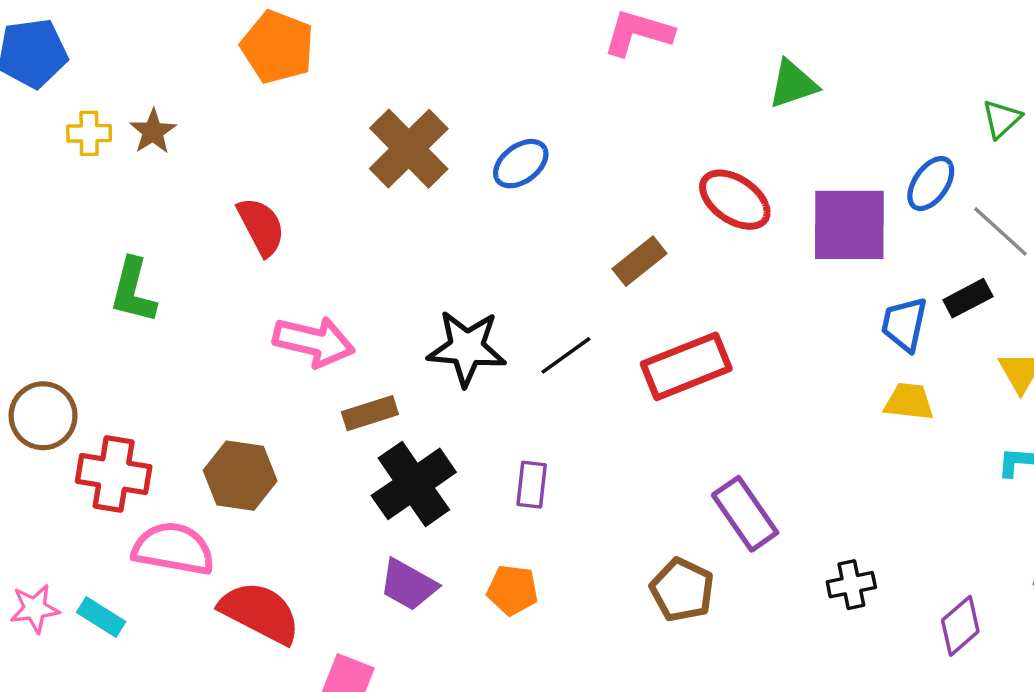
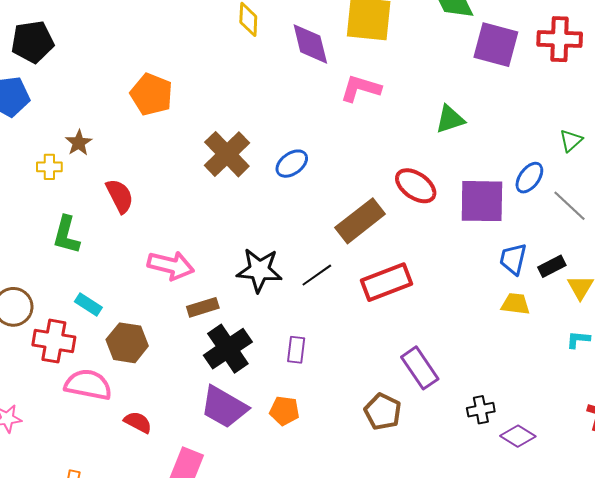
yellow cross: (89, 133) -> (49, 167), moved
red semicircle: (261, 226) -> (120, 196), moved
brown rectangle: (640, 261) -> (360, 221), size x1.6
black rectangle: (968, 298) -> (552, 266), moved
purple trapezoid: (408, 585) -> (224, 407), size x1.4
red semicircle: (260, 613) -> (138, 422), size x0.6
cyan rectangle: (101, 617) -> (88, 304), moved
purple diamond: (960, 626) -> (518, 436), moved, turned 72

